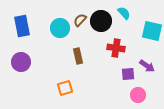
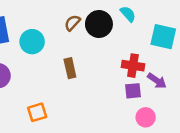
cyan circle: (60, 28) -> (32, 42), moved
red cross: (116, 48) -> (133, 66), moved
orange square: (65, 88) -> (37, 112), moved

